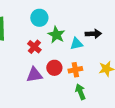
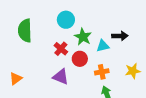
red circle: (54, 68) -> (80, 59), moved
purple triangle: (34, 75) -> (61, 77), turned 30

